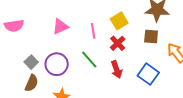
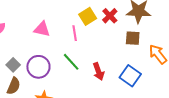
yellow square: (119, 21) -> (88, 16), moved
pink triangle: (60, 27) -> (42, 29), turned 36
red cross: (118, 43) -> (110, 16), moved

